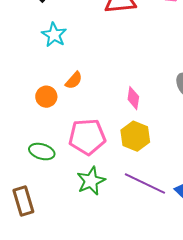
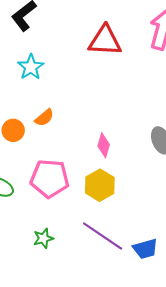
green star: (91, 181) -> (43, 238), moved, size x0.7

